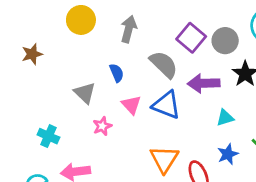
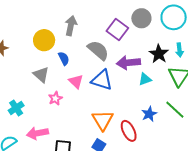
yellow circle: (81, 20) -> (44, 40), moved
gray circle: (225, 41) -> (141, 18), moved
cyan triangle: (225, 118) -> (145, 79), moved
cyan cross: (48, 136) -> (16, 108), turned 35

